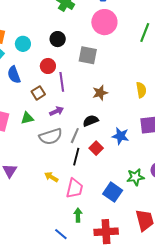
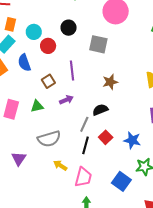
red circle: (48, 66) -> (48, 46), moved
blue star: (120, 136) -> (132, 140), moved
gray semicircle: (51, 137) -> (49, 139), moved

